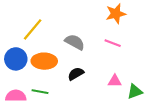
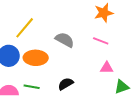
black semicircle: (76, 74) -> (66, 84), moved
pink triangle: (115, 81) -> (107, 68), moved

